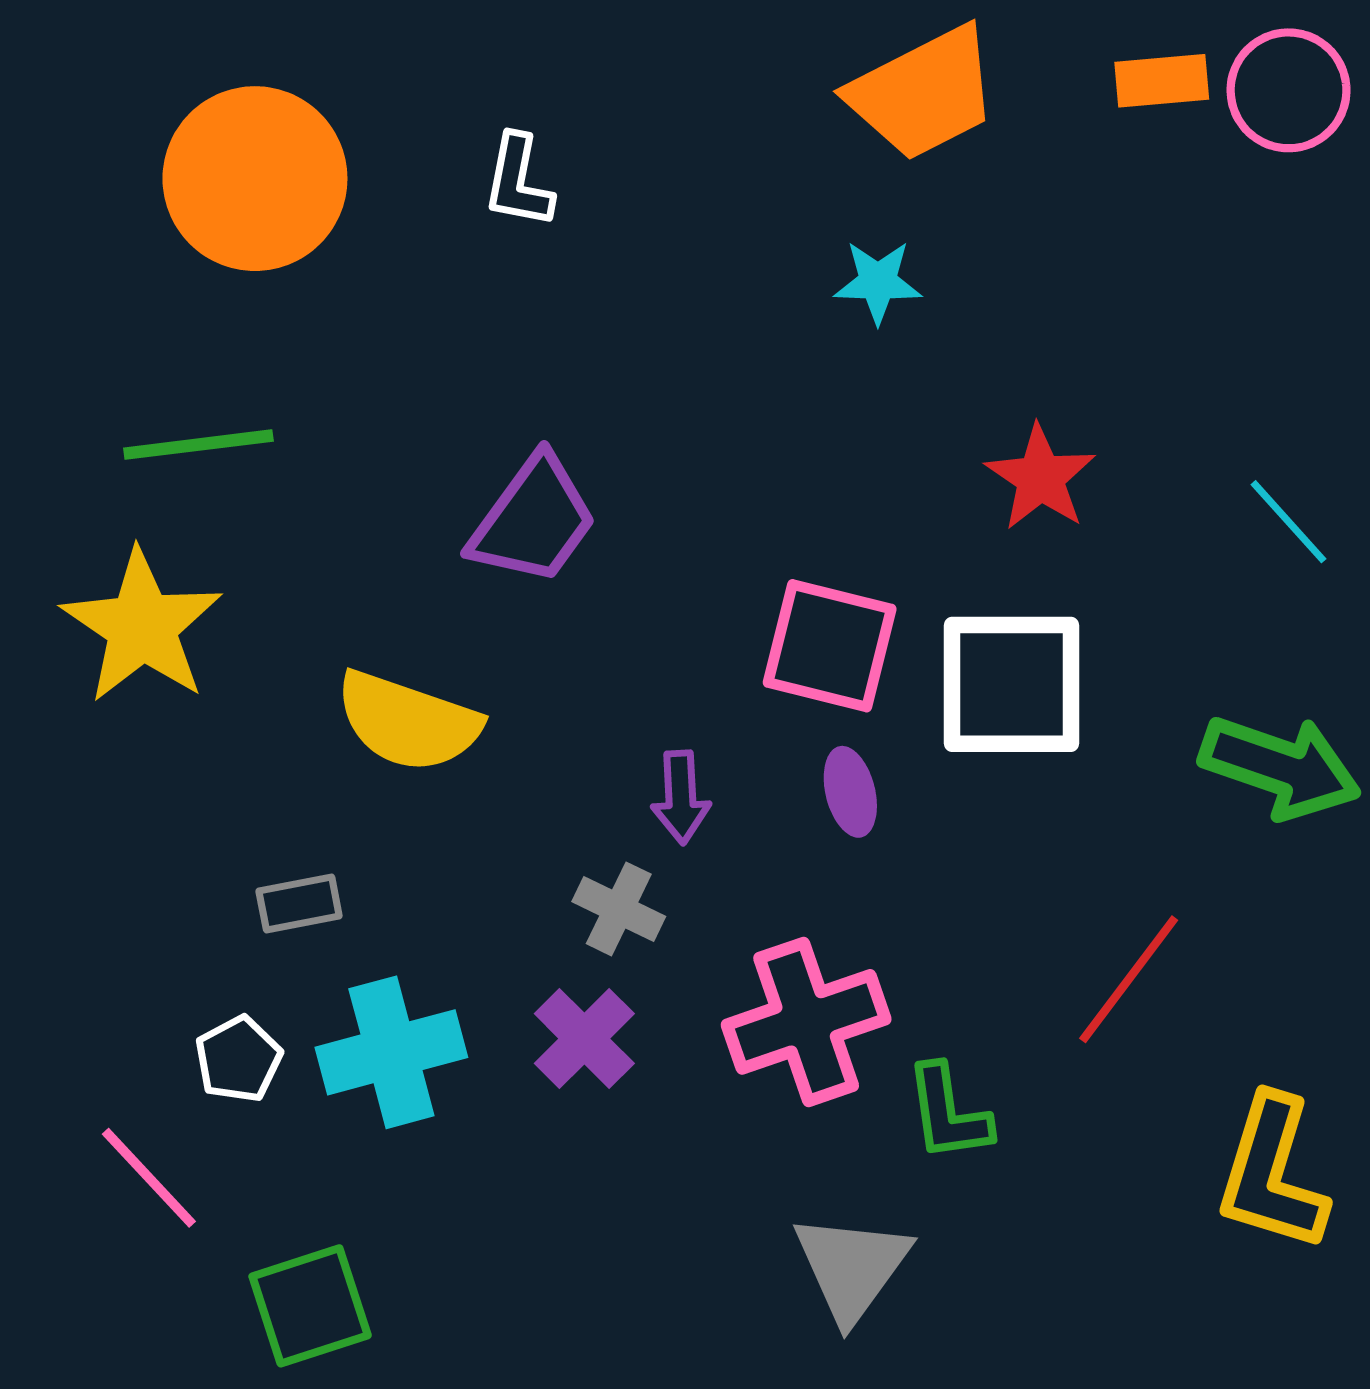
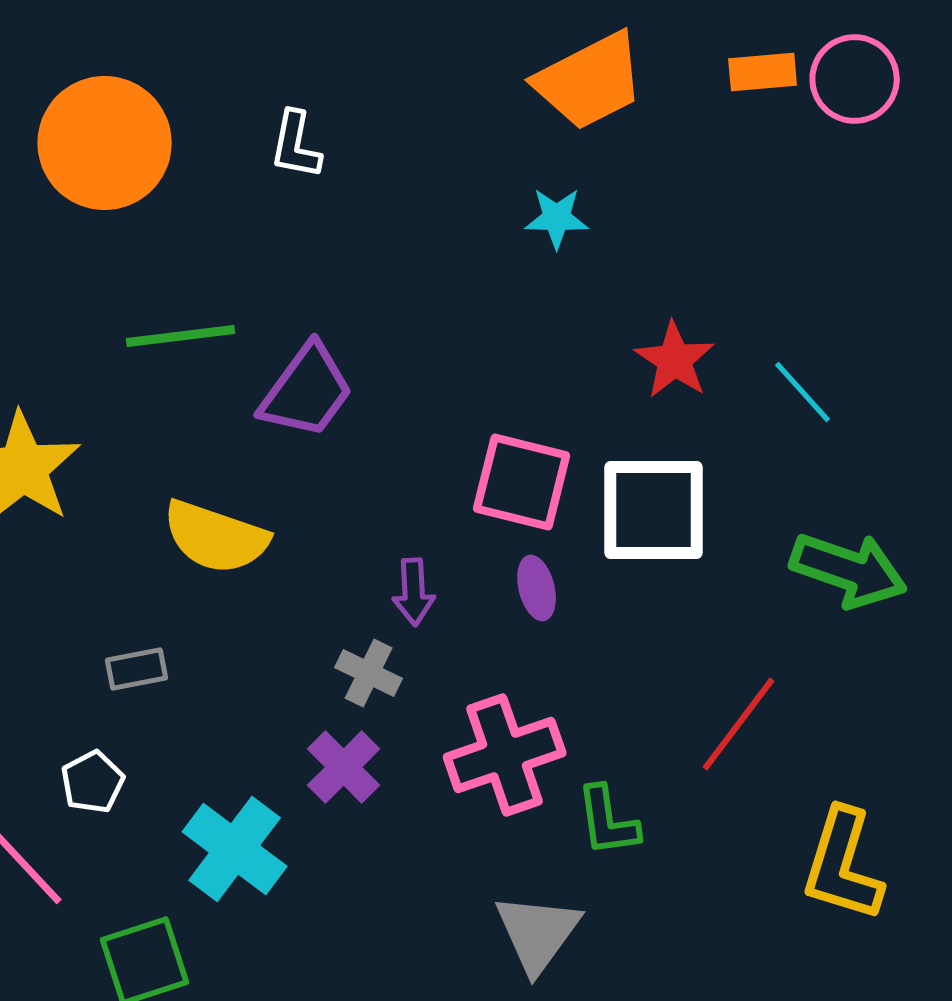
green line: (198, 445) -> (181, 336), moved
cyan line: (1289, 522) -> (803, 392), moved
cyan cross: (391, 1052) -> (235, 849), moved, turned -38

